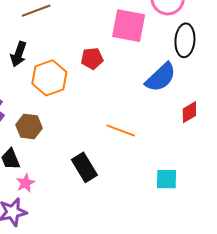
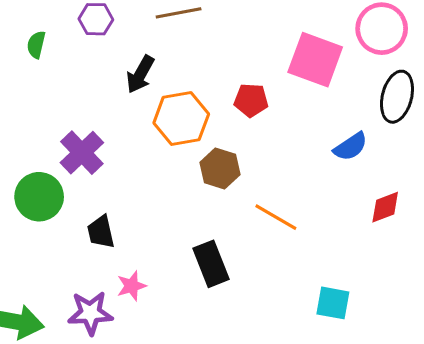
blue semicircle: (161, 77) -> (351, 147), size x0.7
brown hexagon: (29, 127) -> (220, 169), moved
pink star: (25, 183) -> (132, 286), moved

